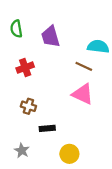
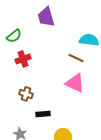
green semicircle: (16, 29) -> (14, 36), moved, turned -119
purple trapezoid: (51, 37) -> (46, 17), moved

